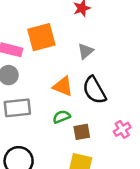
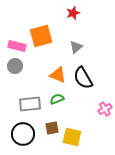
gray rectangle: (17, 108) -> (30, 104), moved
brown square: (82, 132) -> (52, 128), moved

